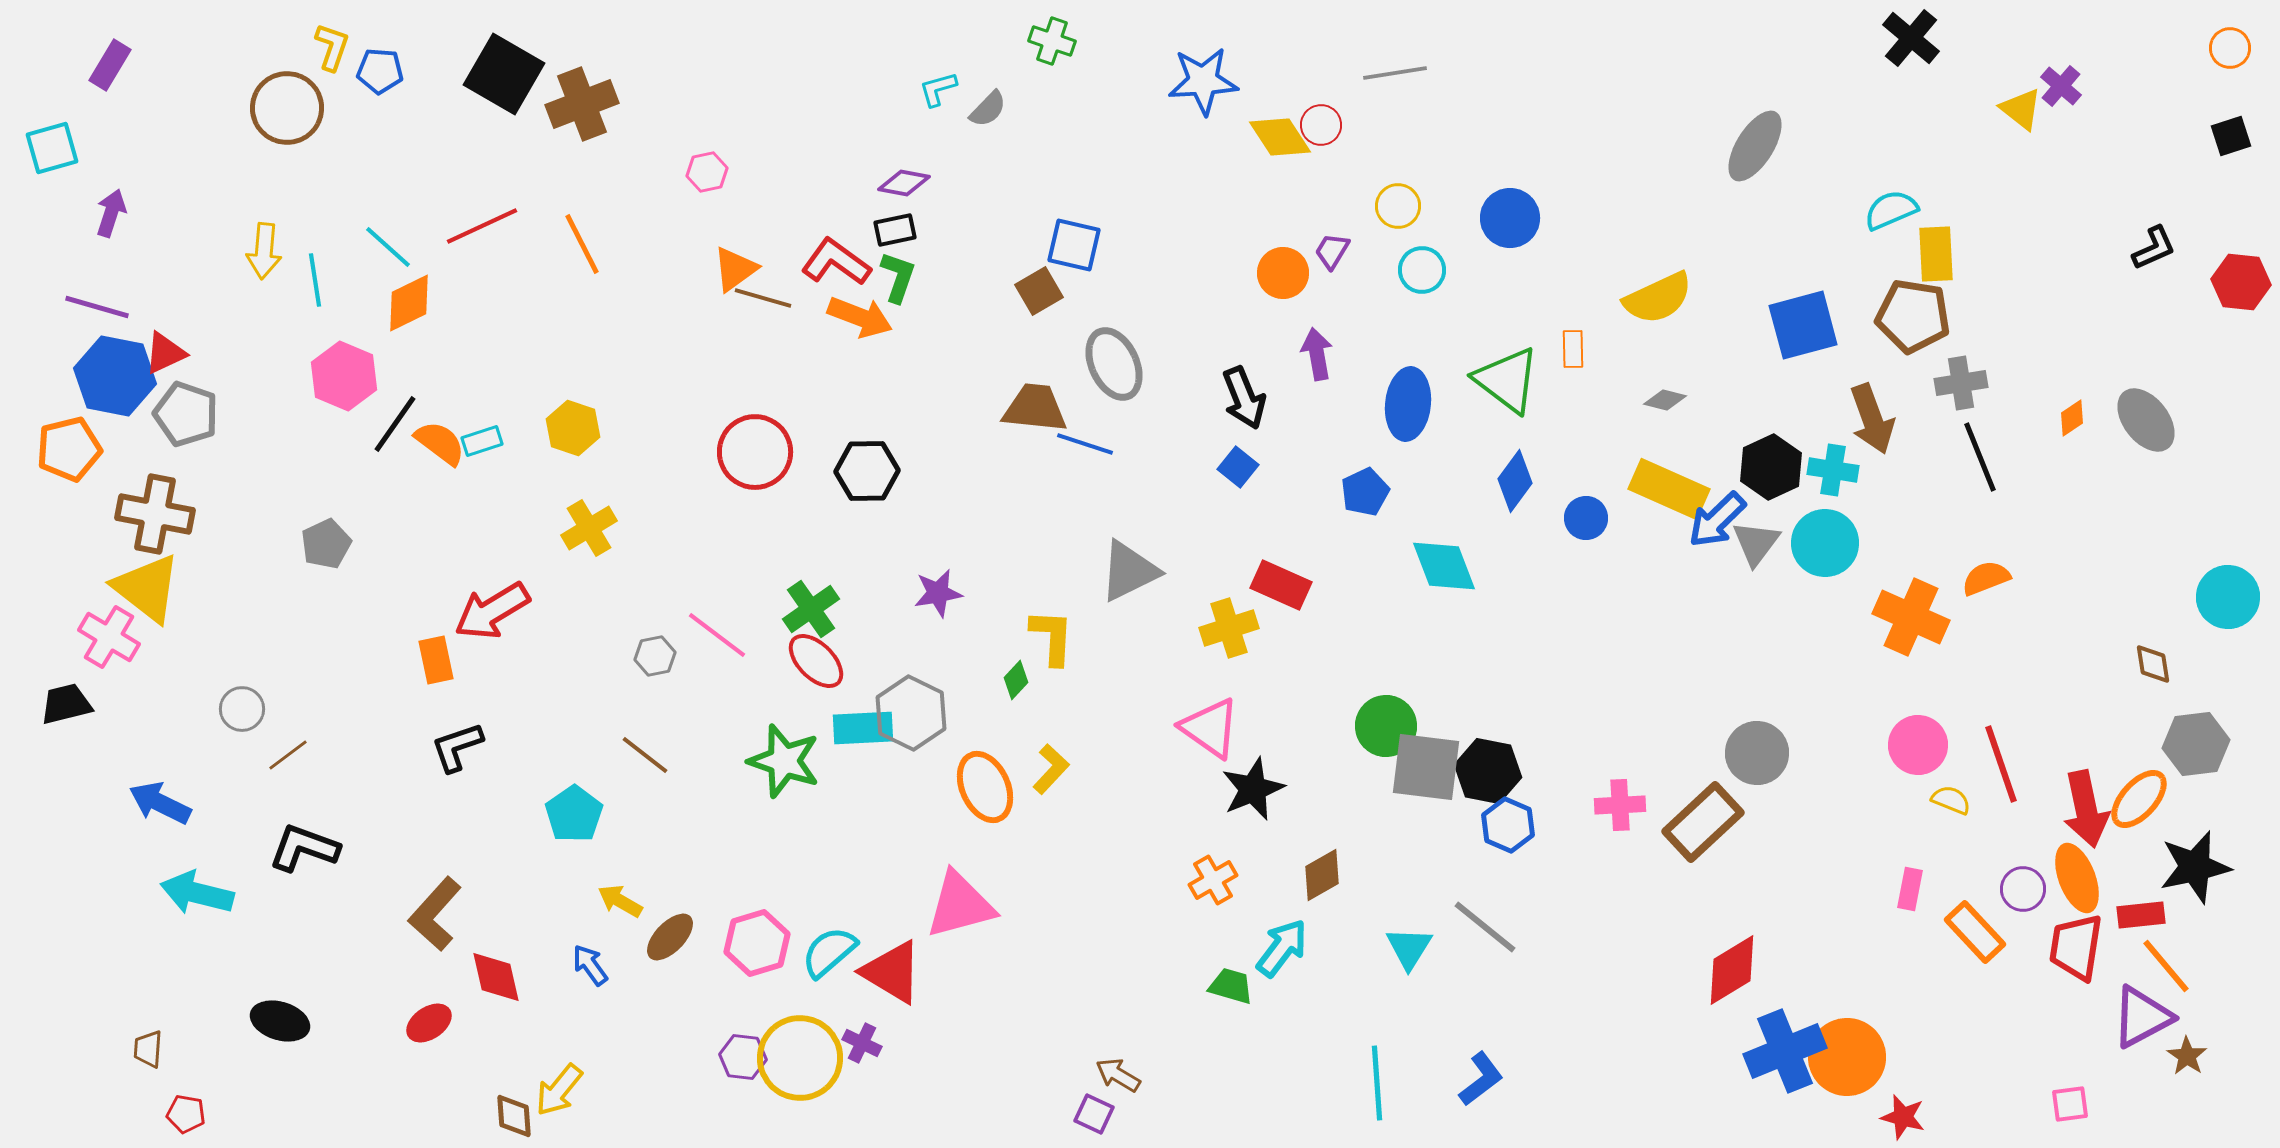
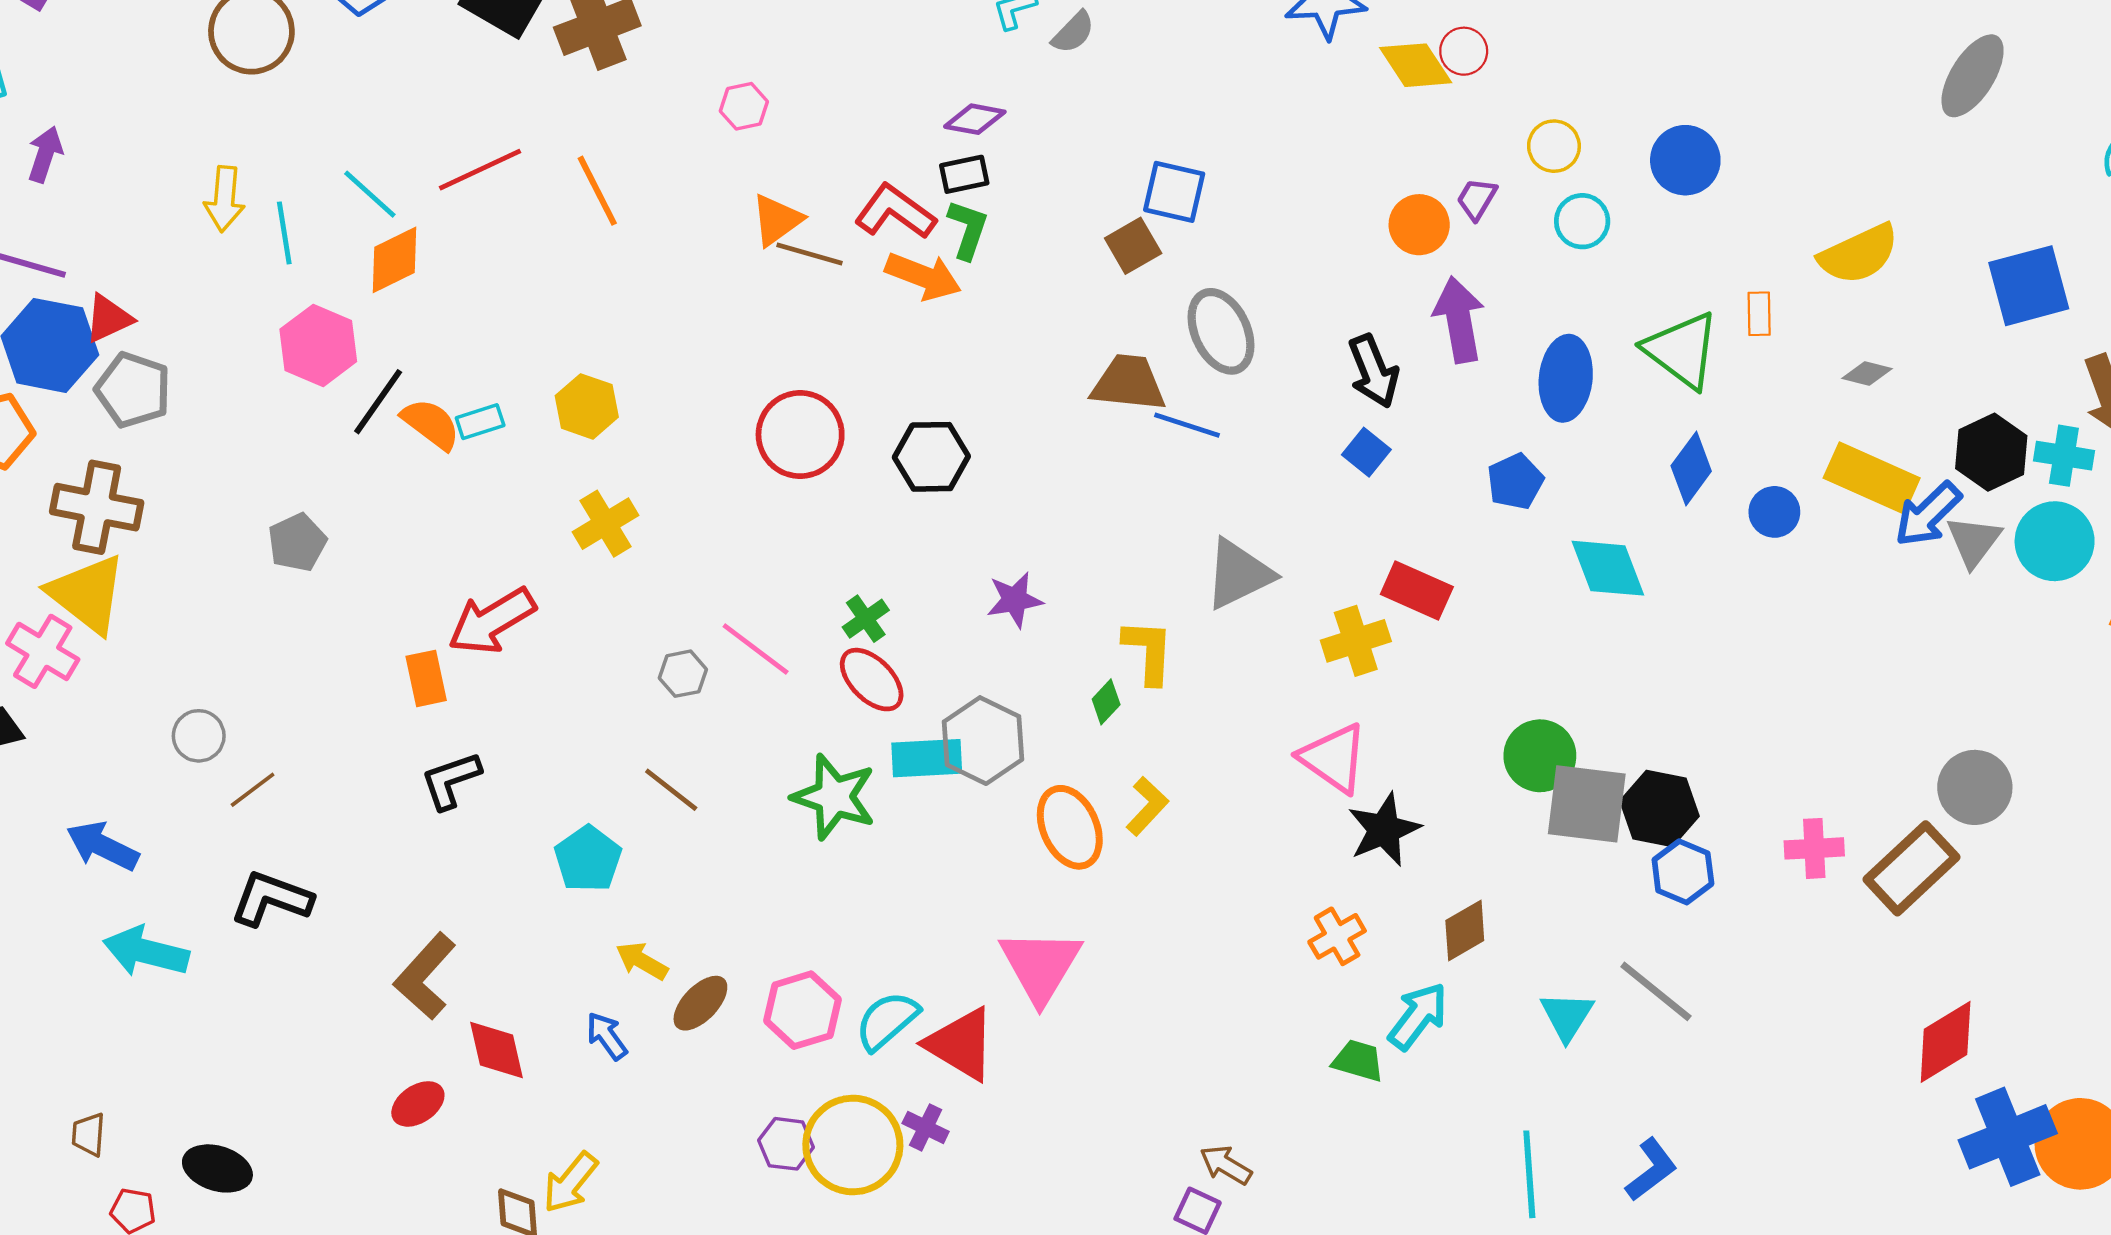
purple arrow: (1317, 354) -> (1459, 320), size x1.4
green cross: (811, 609) -> (866, 619), size x0.7
pink triangle: (960, 905) -> (1040, 966), turned -44
black ellipse: (280, 1021) -> (217, 1168), moved

